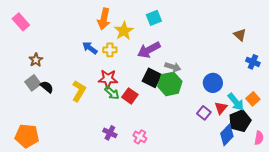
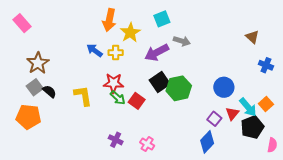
brown star: (36, 60) -> (38, 63), size x1.5
gray arrow: (173, 67) -> (182, 41), moved
black square: (152, 78) -> (160, 82), turned 30
yellow L-shape: (79, 91) -> (83, 96), turned -40
blue diamond: (227, 135) -> (207, 142), moved
orange pentagon: (27, 136) -> (28, 117), moved

